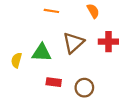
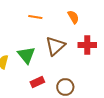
green triangle: (42, 53) -> (26, 55), turned 48
red rectangle: (54, 82) -> (37, 82), turned -32

